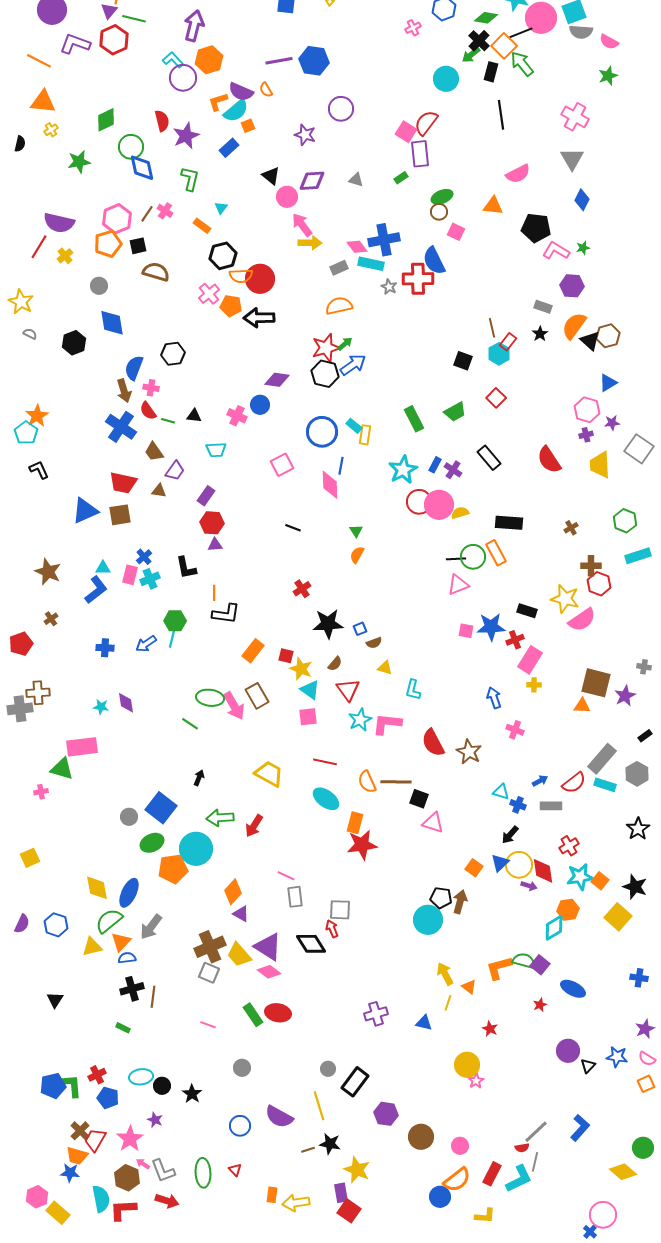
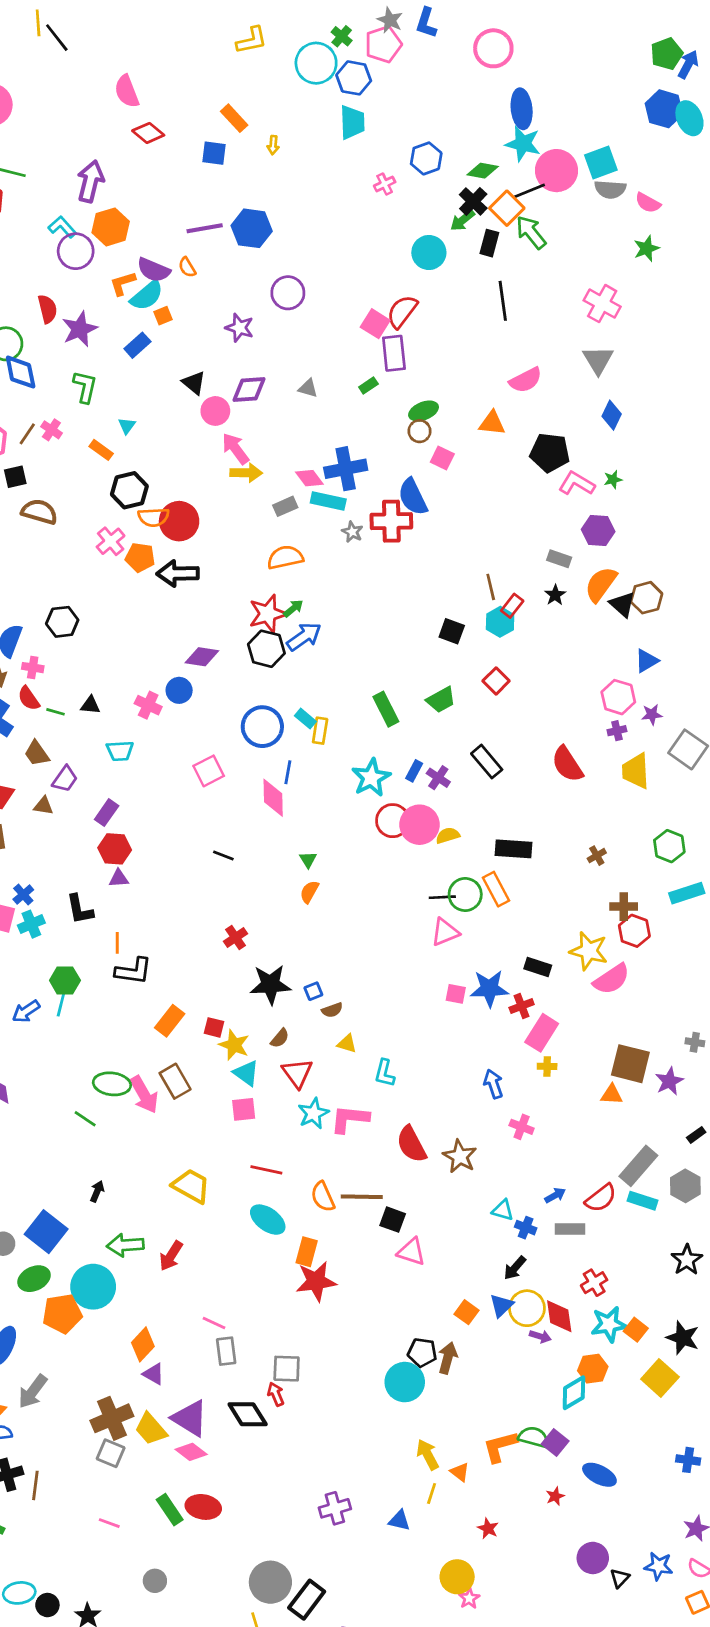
gray circle: (328, 1069) -> (270, 1582), size x2.0

